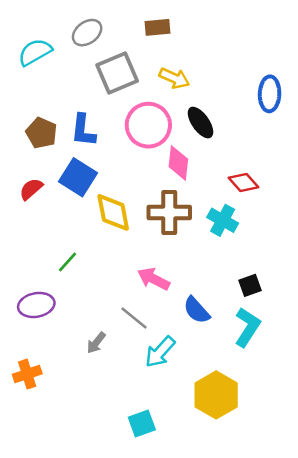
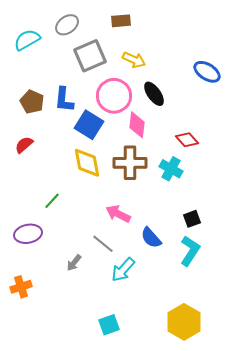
blue ellipse: (270, 94) -> (207, 72), turned -60
blue square: (78, 177) -> (89, 125), moved
yellow hexagon: (216, 395) -> (184, 322), moved

